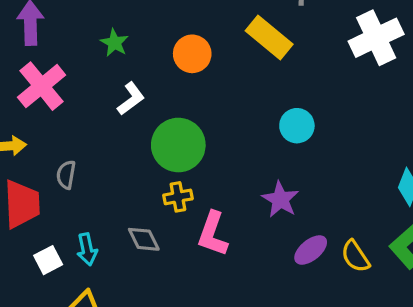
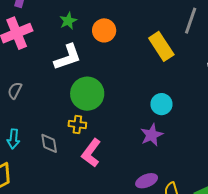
orange circle: (192, 54) -> (104, 30), moved
white L-shape: (131, 99) -> (68, 57), size x1.4
purple star: (280, 199) -> (152, 135), moved

